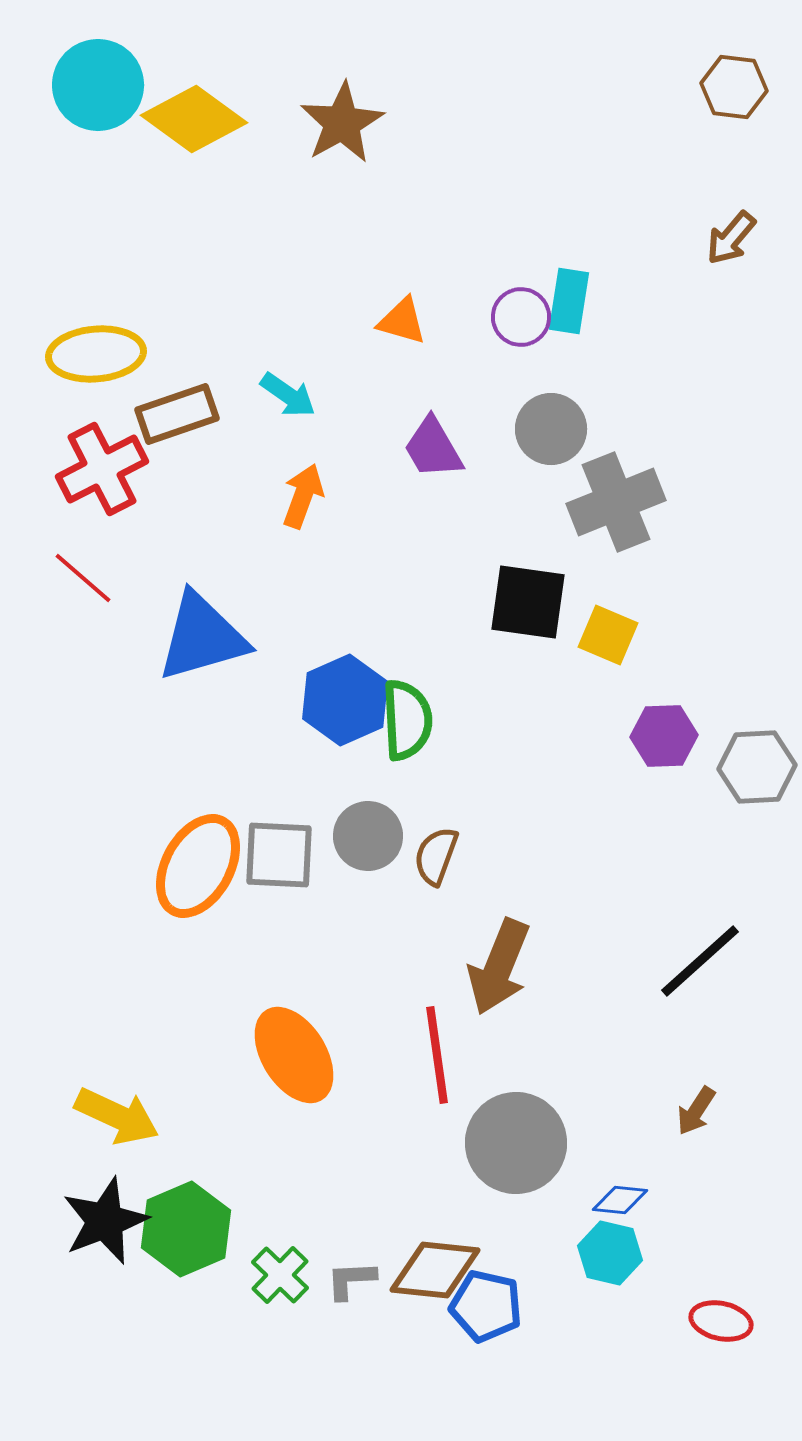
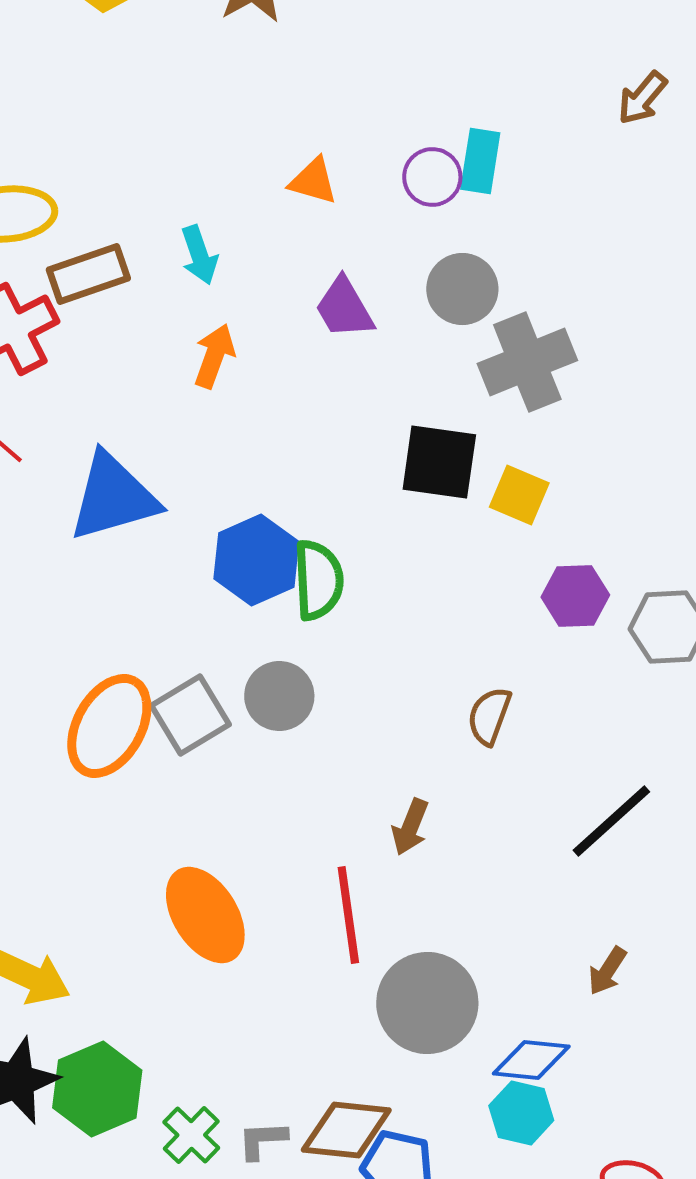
cyan arrow: (288, 395) -> (199, 255), turned 36
gray square: (279, 855) -> (190, 715), turned -34
brown semicircle: (436, 856) -> (489, 716), moved
brown arrow: (499, 967) -> (410, 827), size x0.6
blue diamond: (620, 1200) -> (531, 1060), size x1.4

